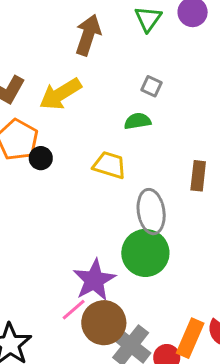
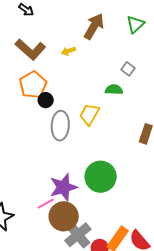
yellow arrow: (60, 94) -> (68, 51), moved, size x0.5
yellow trapezoid: (109, 165) -> (89, 114), turned -90
gray ellipse: (151, 212) -> (60, 126), moved

